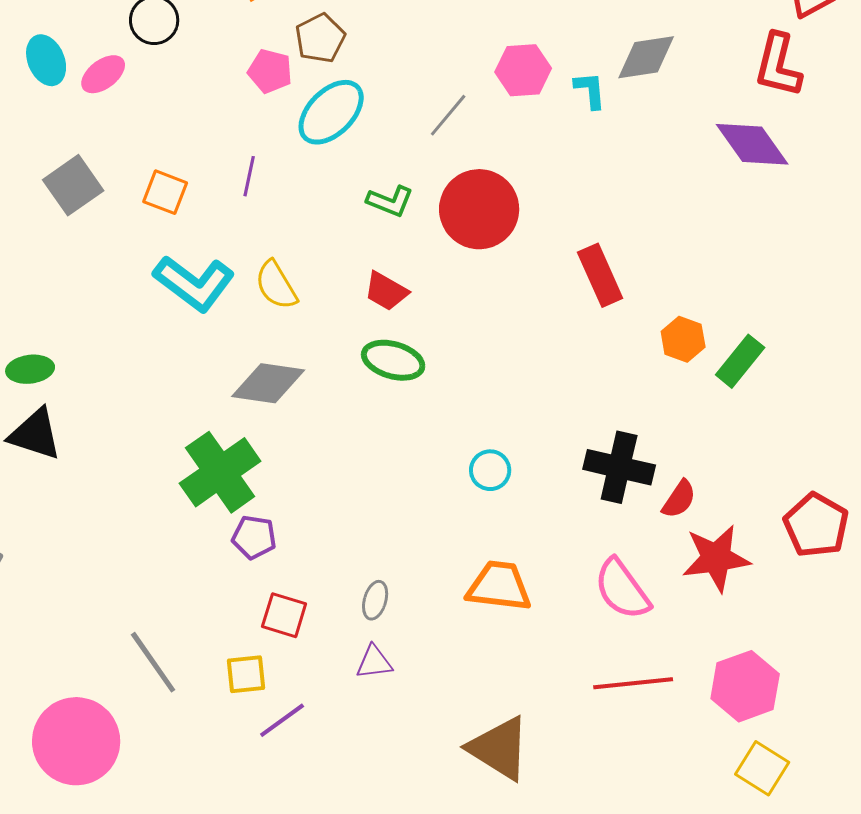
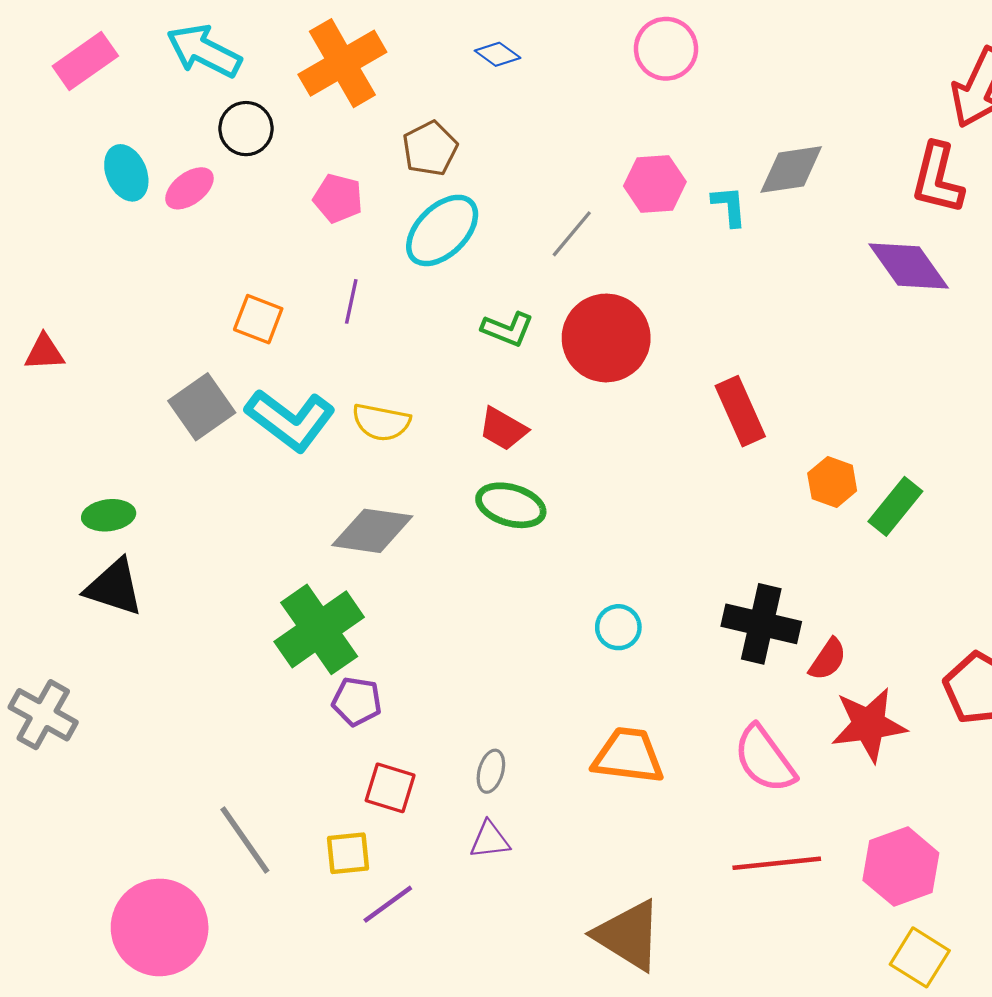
pink pentagon: (270, 71) -> (338, 198), moved
gray square: (73, 185) -> (202, 407), moved
yellow semicircle: (276, 285) -> (381, 422), turned -48

